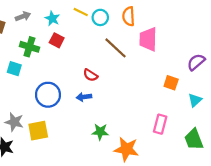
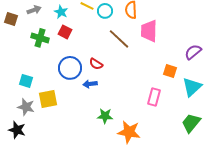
cyan square: (14, 69) -> (26, 81), moved
blue circle: (48, 95) -> (70, 68), moved
cyan triangle: (195, 100) -> (192, 87), size x1.5
pink rectangle: (160, 124) -> (154, 97), moved
yellow square: (38, 131) -> (48, 99), moved
green trapezoid: (194, 139) -> (191, 123), turned 60

